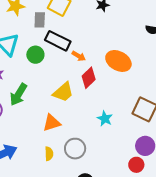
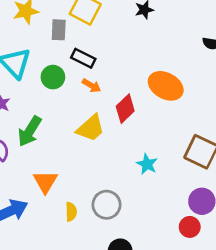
black rectangle: (58, 41) -> (83, 58), size x0.7
orange arrow: (79, 56) -> (92, 86), moved
orange triangle: (52, 123) -> (45, 182), moved, turned -42

